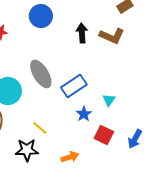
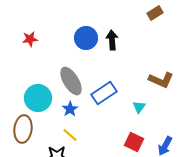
blue circle: (41, 16) -> (86, 38), moved
brown L-shape: (112, 36) -> (161, 80), moved
blue star: (84, 114) -> (70, 109), moved

